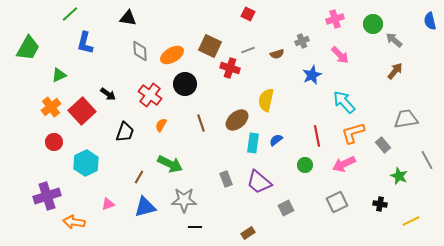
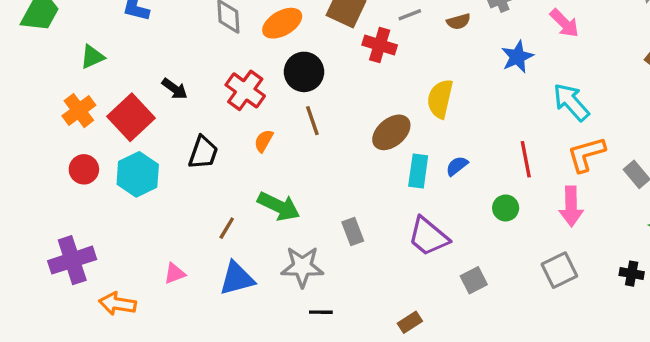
brown line: (201, 123) -> (312, 121), moved
cyan hexagon: (86, 163) -> (138, 174), moved
pink arrow: (344, 164) -> (571, 206), turned -65
gray rectangle: (226, 179) -> (353, 232), moved

